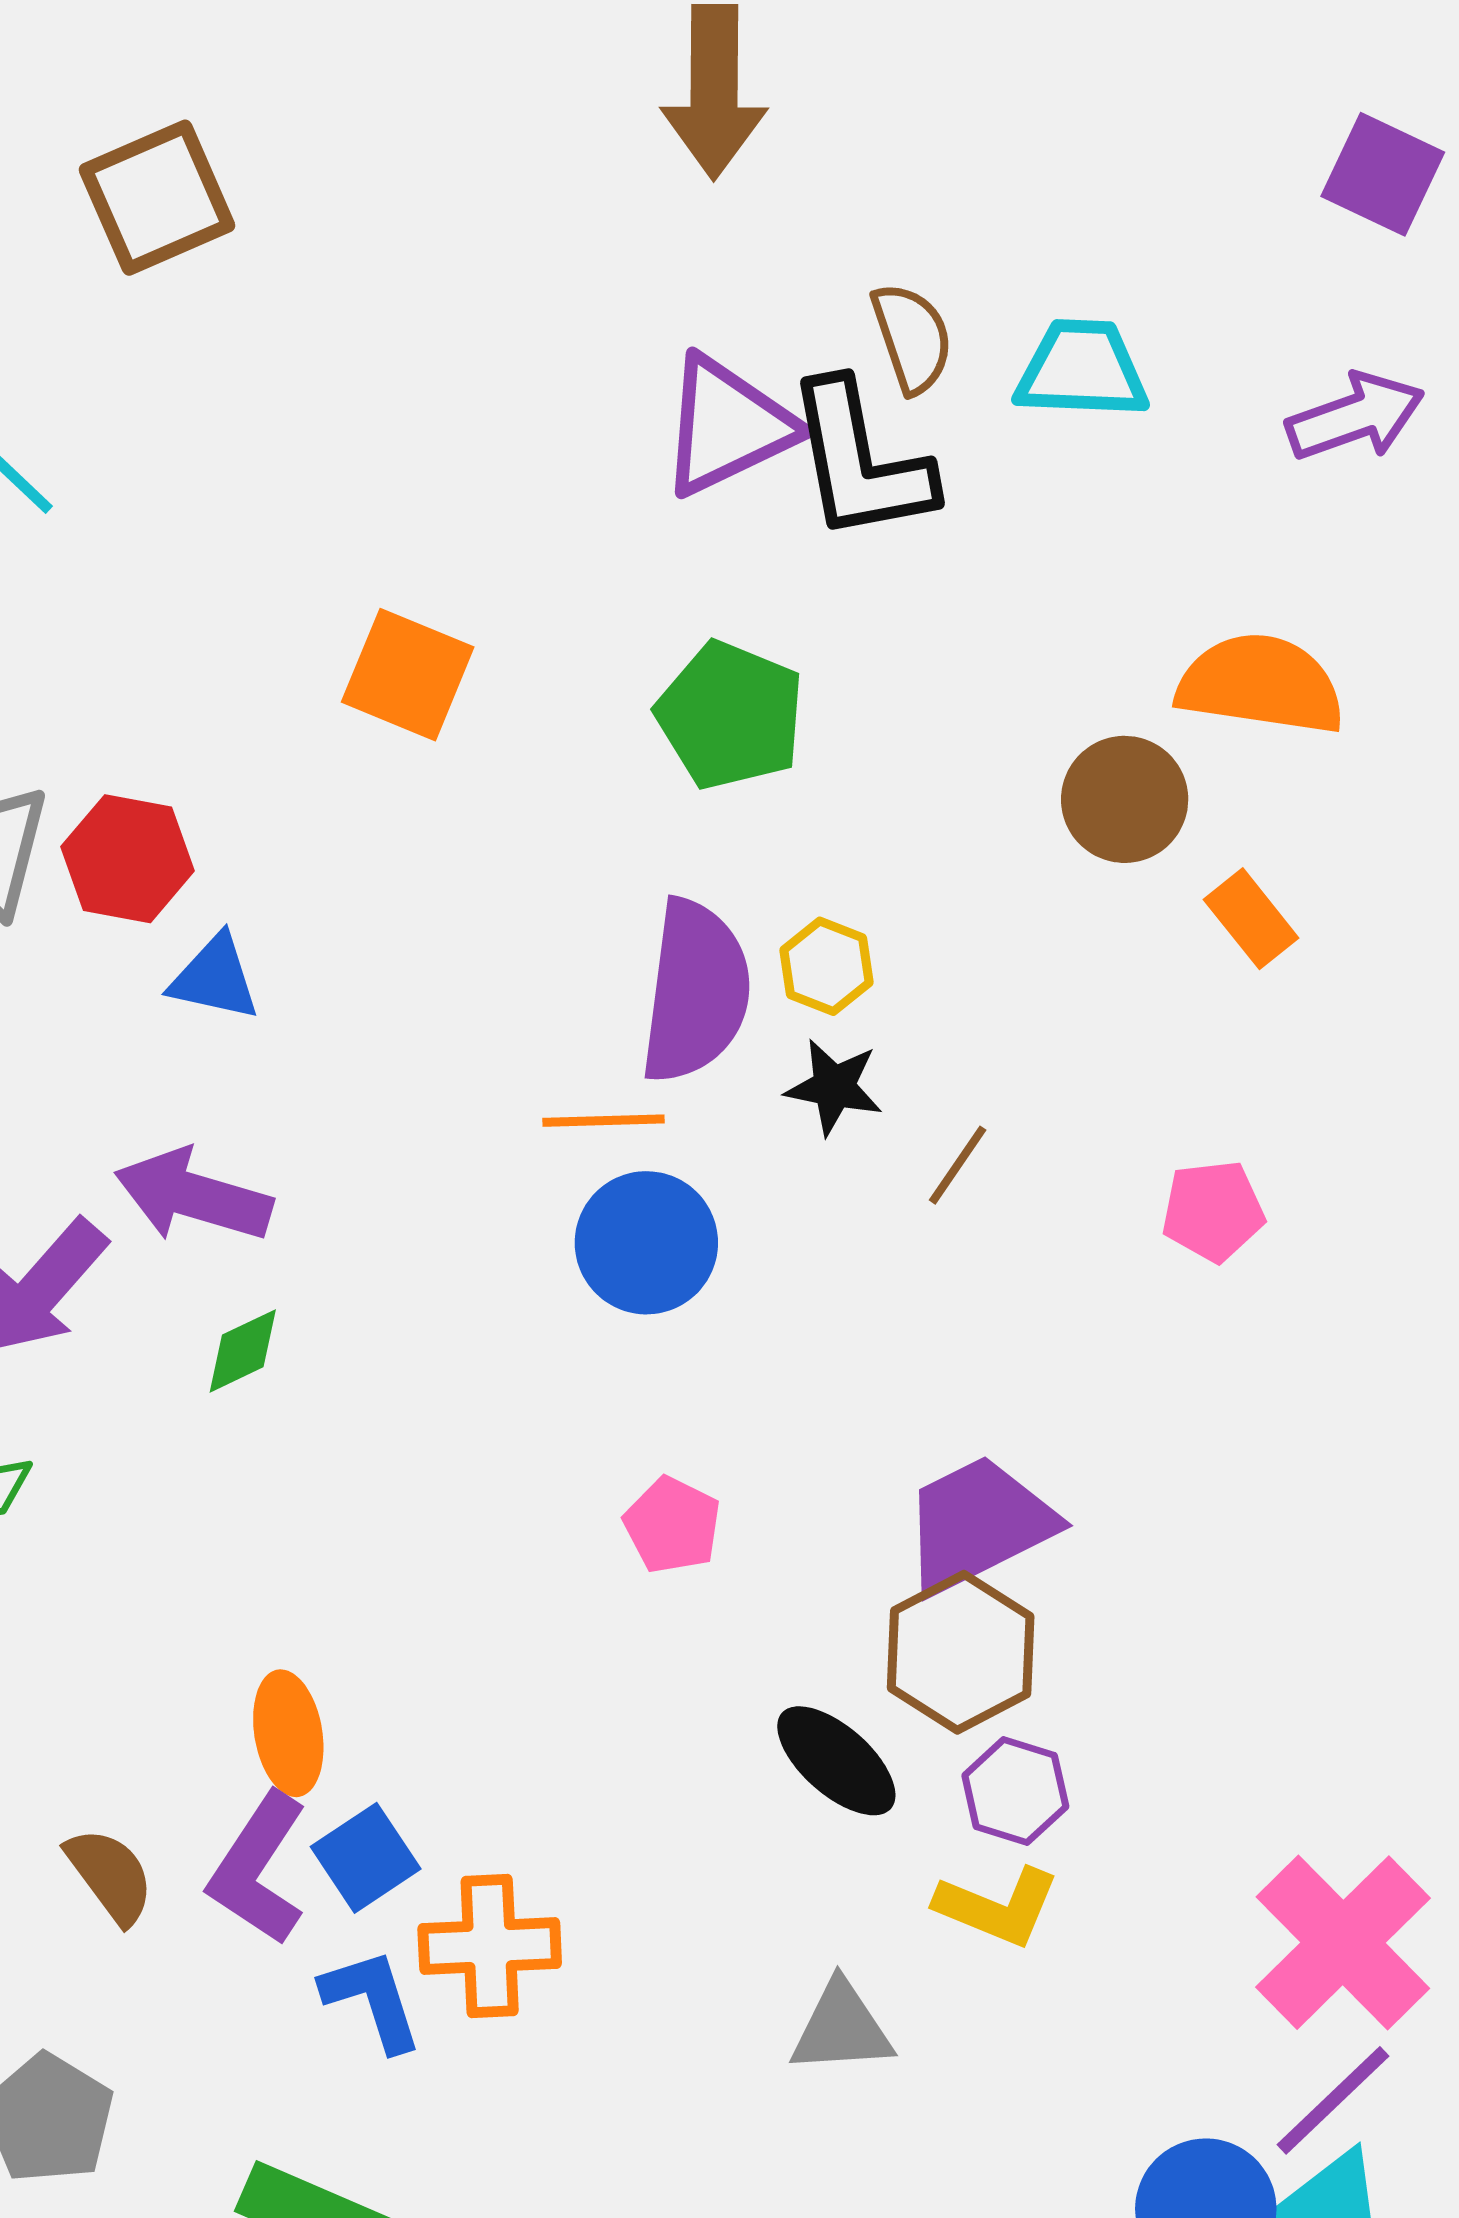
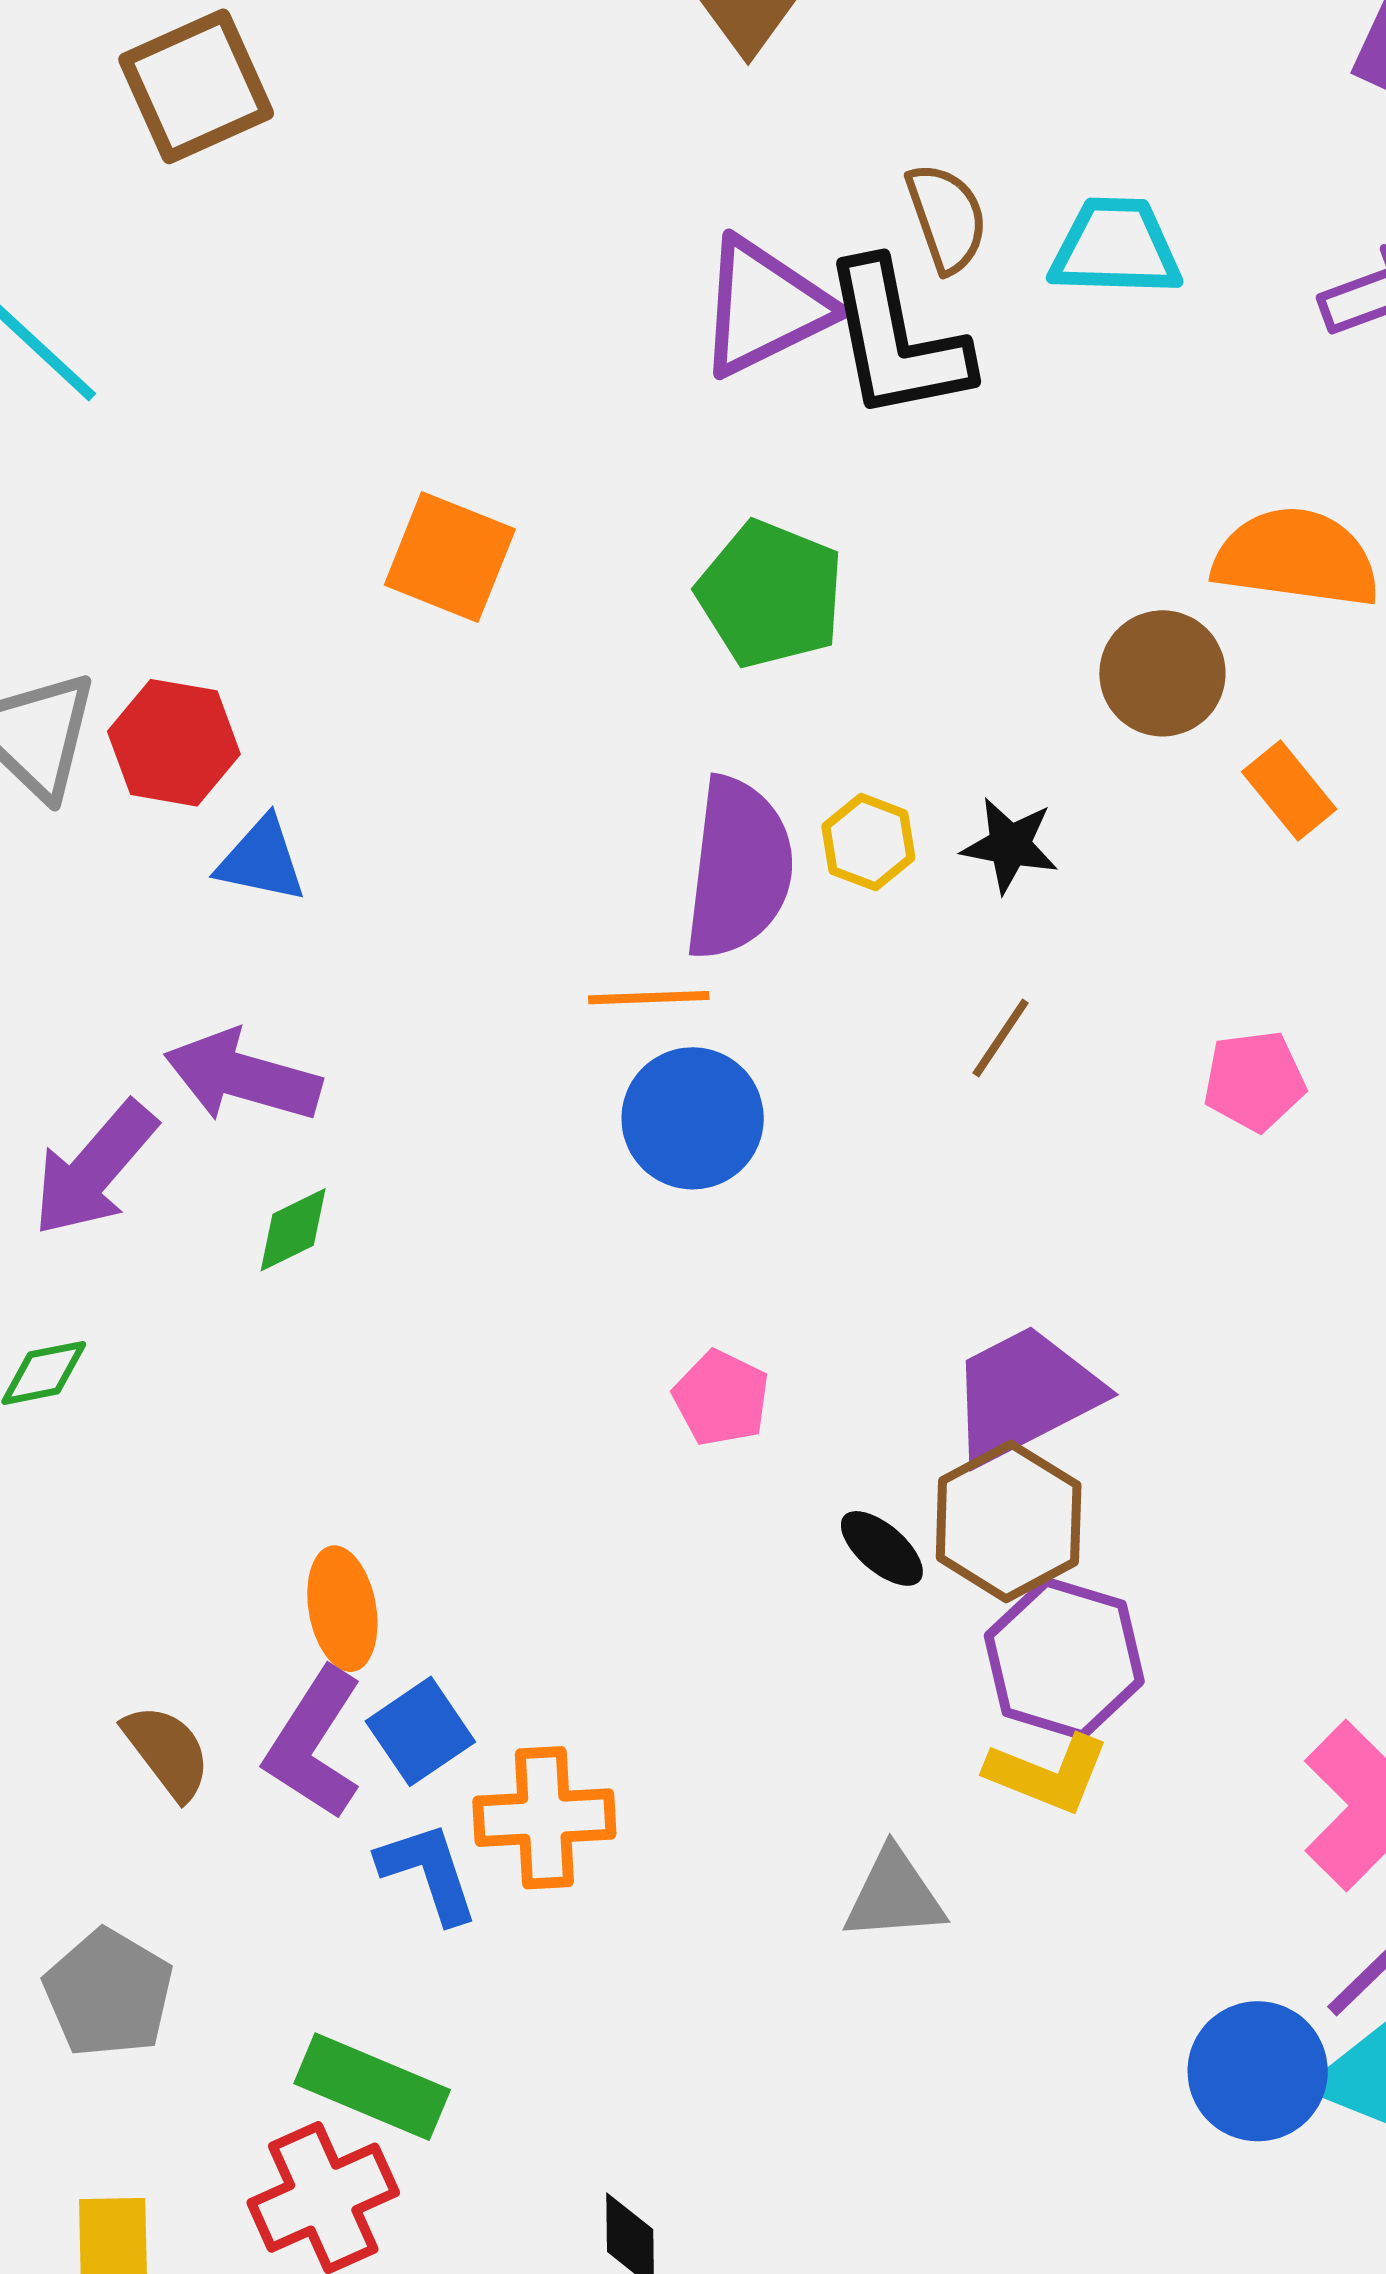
black star: (834, 1087) -> (1010, 845), moved
black ellipse: (836, 1761) -> (882, 1548), moved, size x0.7
purple hexagon: (1015, 1791) -> (1064, 1658), size x1.5

